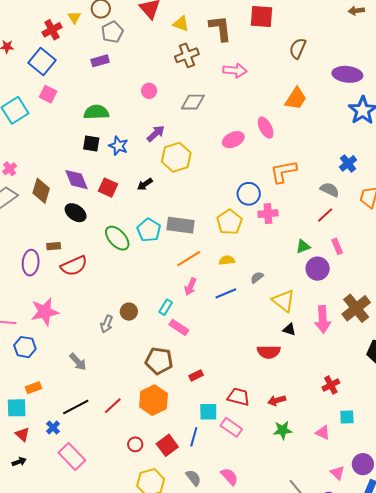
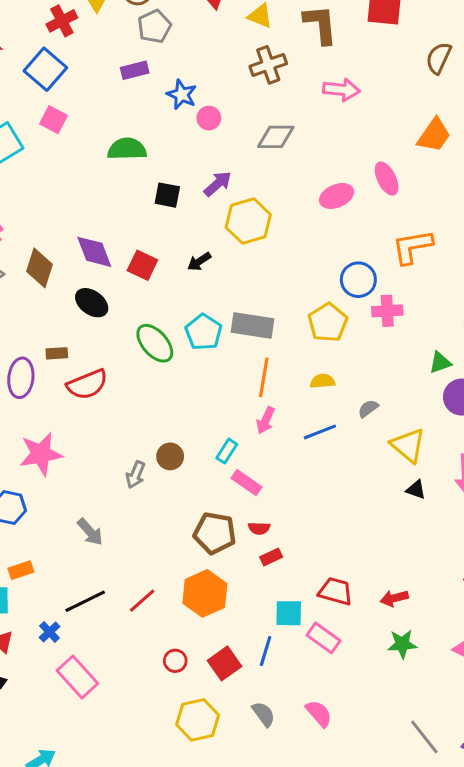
black square: (91, 144) -> (167, 195), moved
blue star: (118, 146) -> (182, 95), moved
orange line: (189, 259) -> (264, 377), turned -50
red semicircle: (269, 352) -> (259, 528), moved, size x0.6

